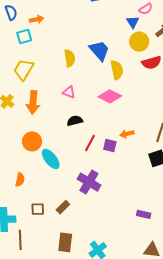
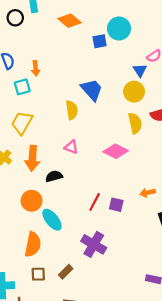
orange arrow: (37, 19) -> (36, 68), turned 96
yellow circle: (139, 42) -> (134, 92), moved
blue trapezoid: (99, 50) -> (92, 90), moved
yellow semicircle: (117, 70) -> (135, 123), moved
black semicircle: (75, 121) -> (54, 176), moved
orange arrow: (127, 134) -> (148, 193), moved
orange semicircle: (20, 180) -> (33, 244), moved, size x1.6

